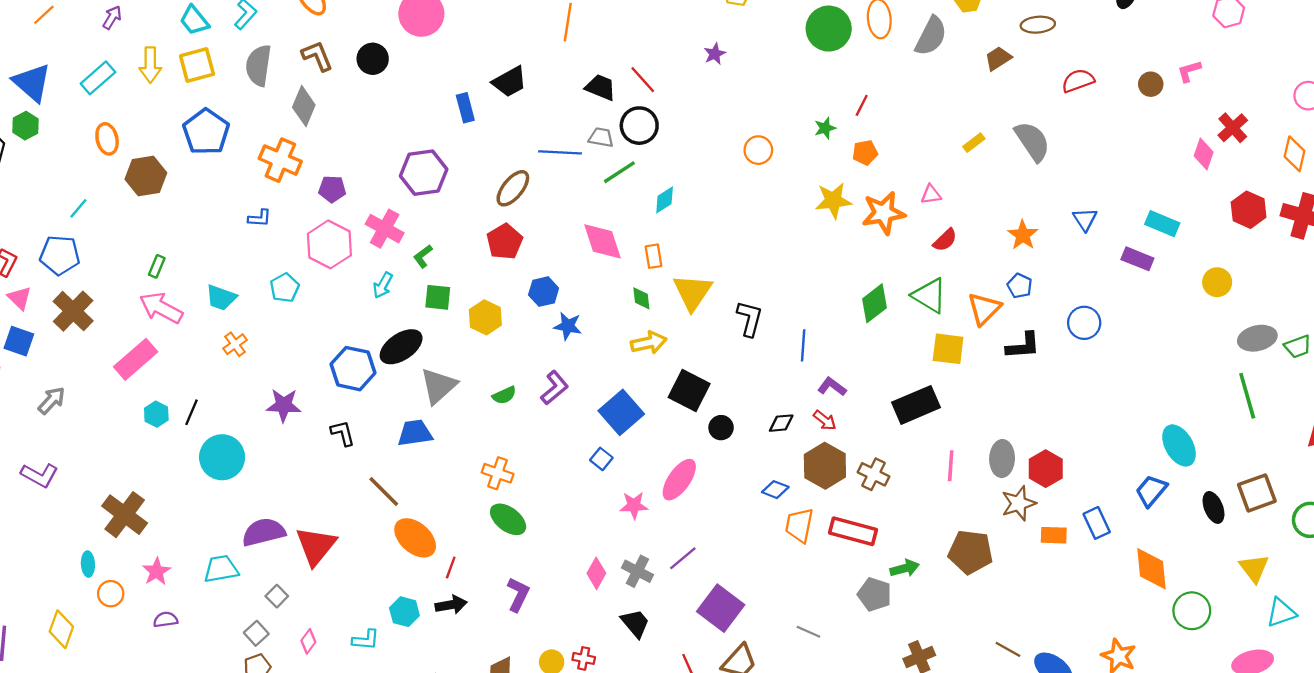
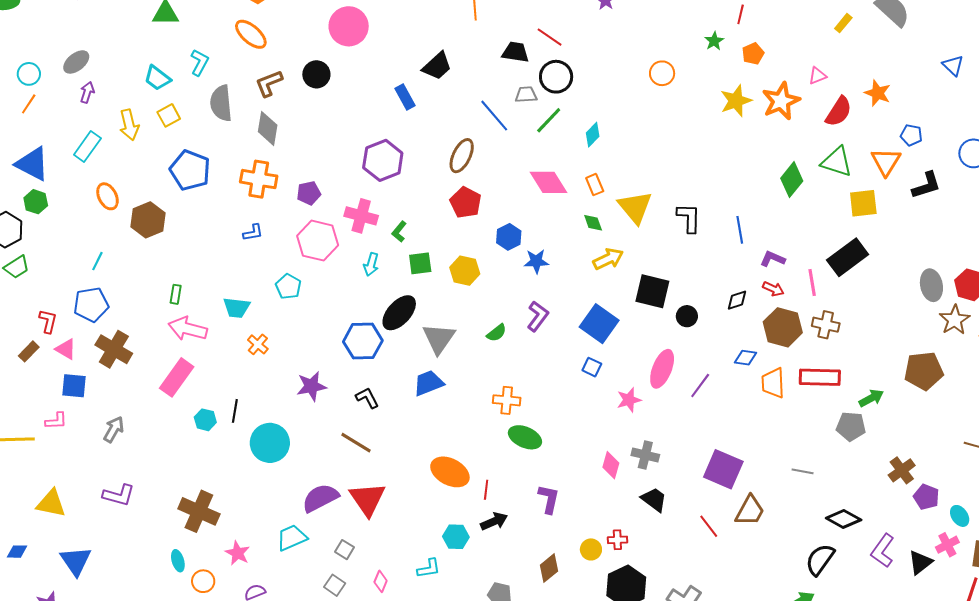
brown L-shape: (317, 56) -> (269, 83), turned -76
yellow square: (197, 65) -> (169, 115), size x0.7
blue line: (560, 152) -> (494, 116), turned 60
orange star: (1023, 235) -> (878, 93), moved
red semicircle: (945, 240) -> (839, 112), size x1.4
pink line: (951, 466) -> (812, 282), moved
brown line: (384, 492) -> (356, 443), moved
purple line: (683, 558) -> (700, 386), moved

